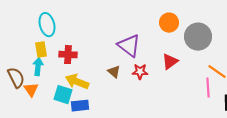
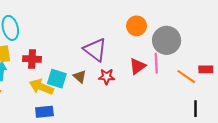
pink line: (208, 88) -> (156, 63), moved
cyan square: (63, 95) -> (57, 79), moved

